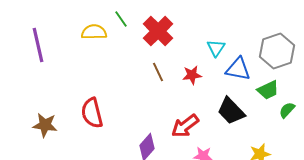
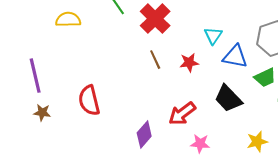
yellow semicircle: (94, 32) -> (68, 20), moved
purple line: (38, 45) -> (35, 76), moved
brown star: (45, 125) -> (42, 113), size x0.7

